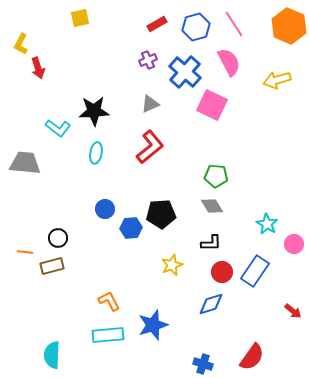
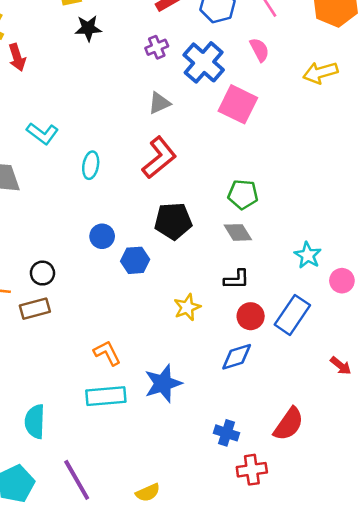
pink semicircle: (229, 62) -> (259, 50), size x0.7
black star: (94, 111) -> (88, 28), moved, size x0.7
black pentagon: (161, 214) -> (173, 221), moved

